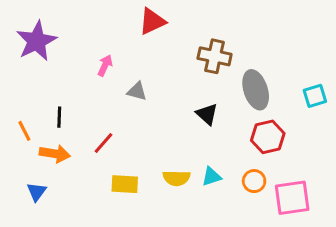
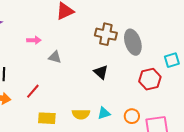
pink arrow: (105, 65) -> (34, 40), turned 64
gray ellipse: (256, 90) -> (133, 42), moved
red hexagon: (268, 137) -> (150, 79), moved

